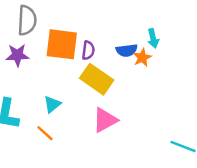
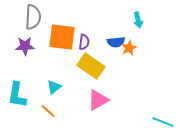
cyan arrow: (153, 38) -> (138, 20), moved

